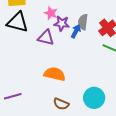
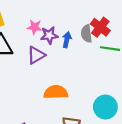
gray semicircle: (83, 22) -> (86, 34), moved
purple triangle: (46, 38) -> (36, 55), turned -30

